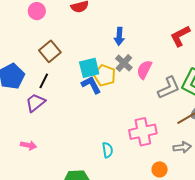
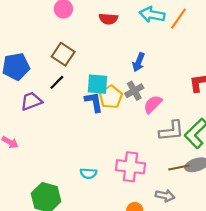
brown square: (50, 51) -> (63, 54), turned -35
black line: (44, 81) -> (57, 82), moved
cyan semicircle: (107, 150) -> (88, 173), turned 84

